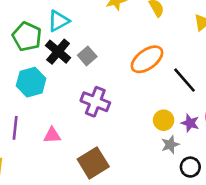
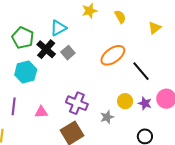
cyan triangle: (58, 21) -> (58, 28), moved
purple cross: (95, 102) -> (77, 103), moved
gray star: (170, 145) -> (107, 117), moved

